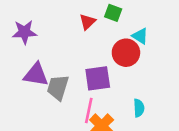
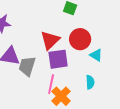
red triangle: (87, 22) -> (50, 40), moved, size x1.5
cyan triangle: (140, 36) -> (96, 55), moved

